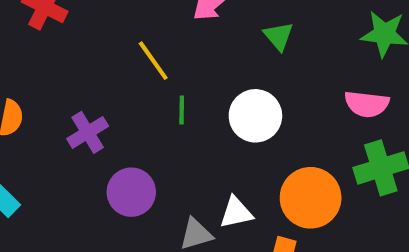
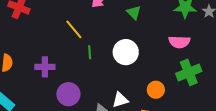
purple cross: (88, 132) -> (45, 67), turned 36
orange circle: (311, 198) -> (156, 90), size x0.6

